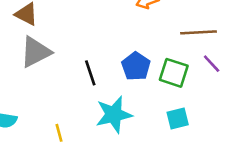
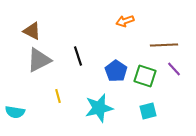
black line: (90, 73) -> (78, 56), moved
yellow line: (59, 133) -> (58, 96), moved

